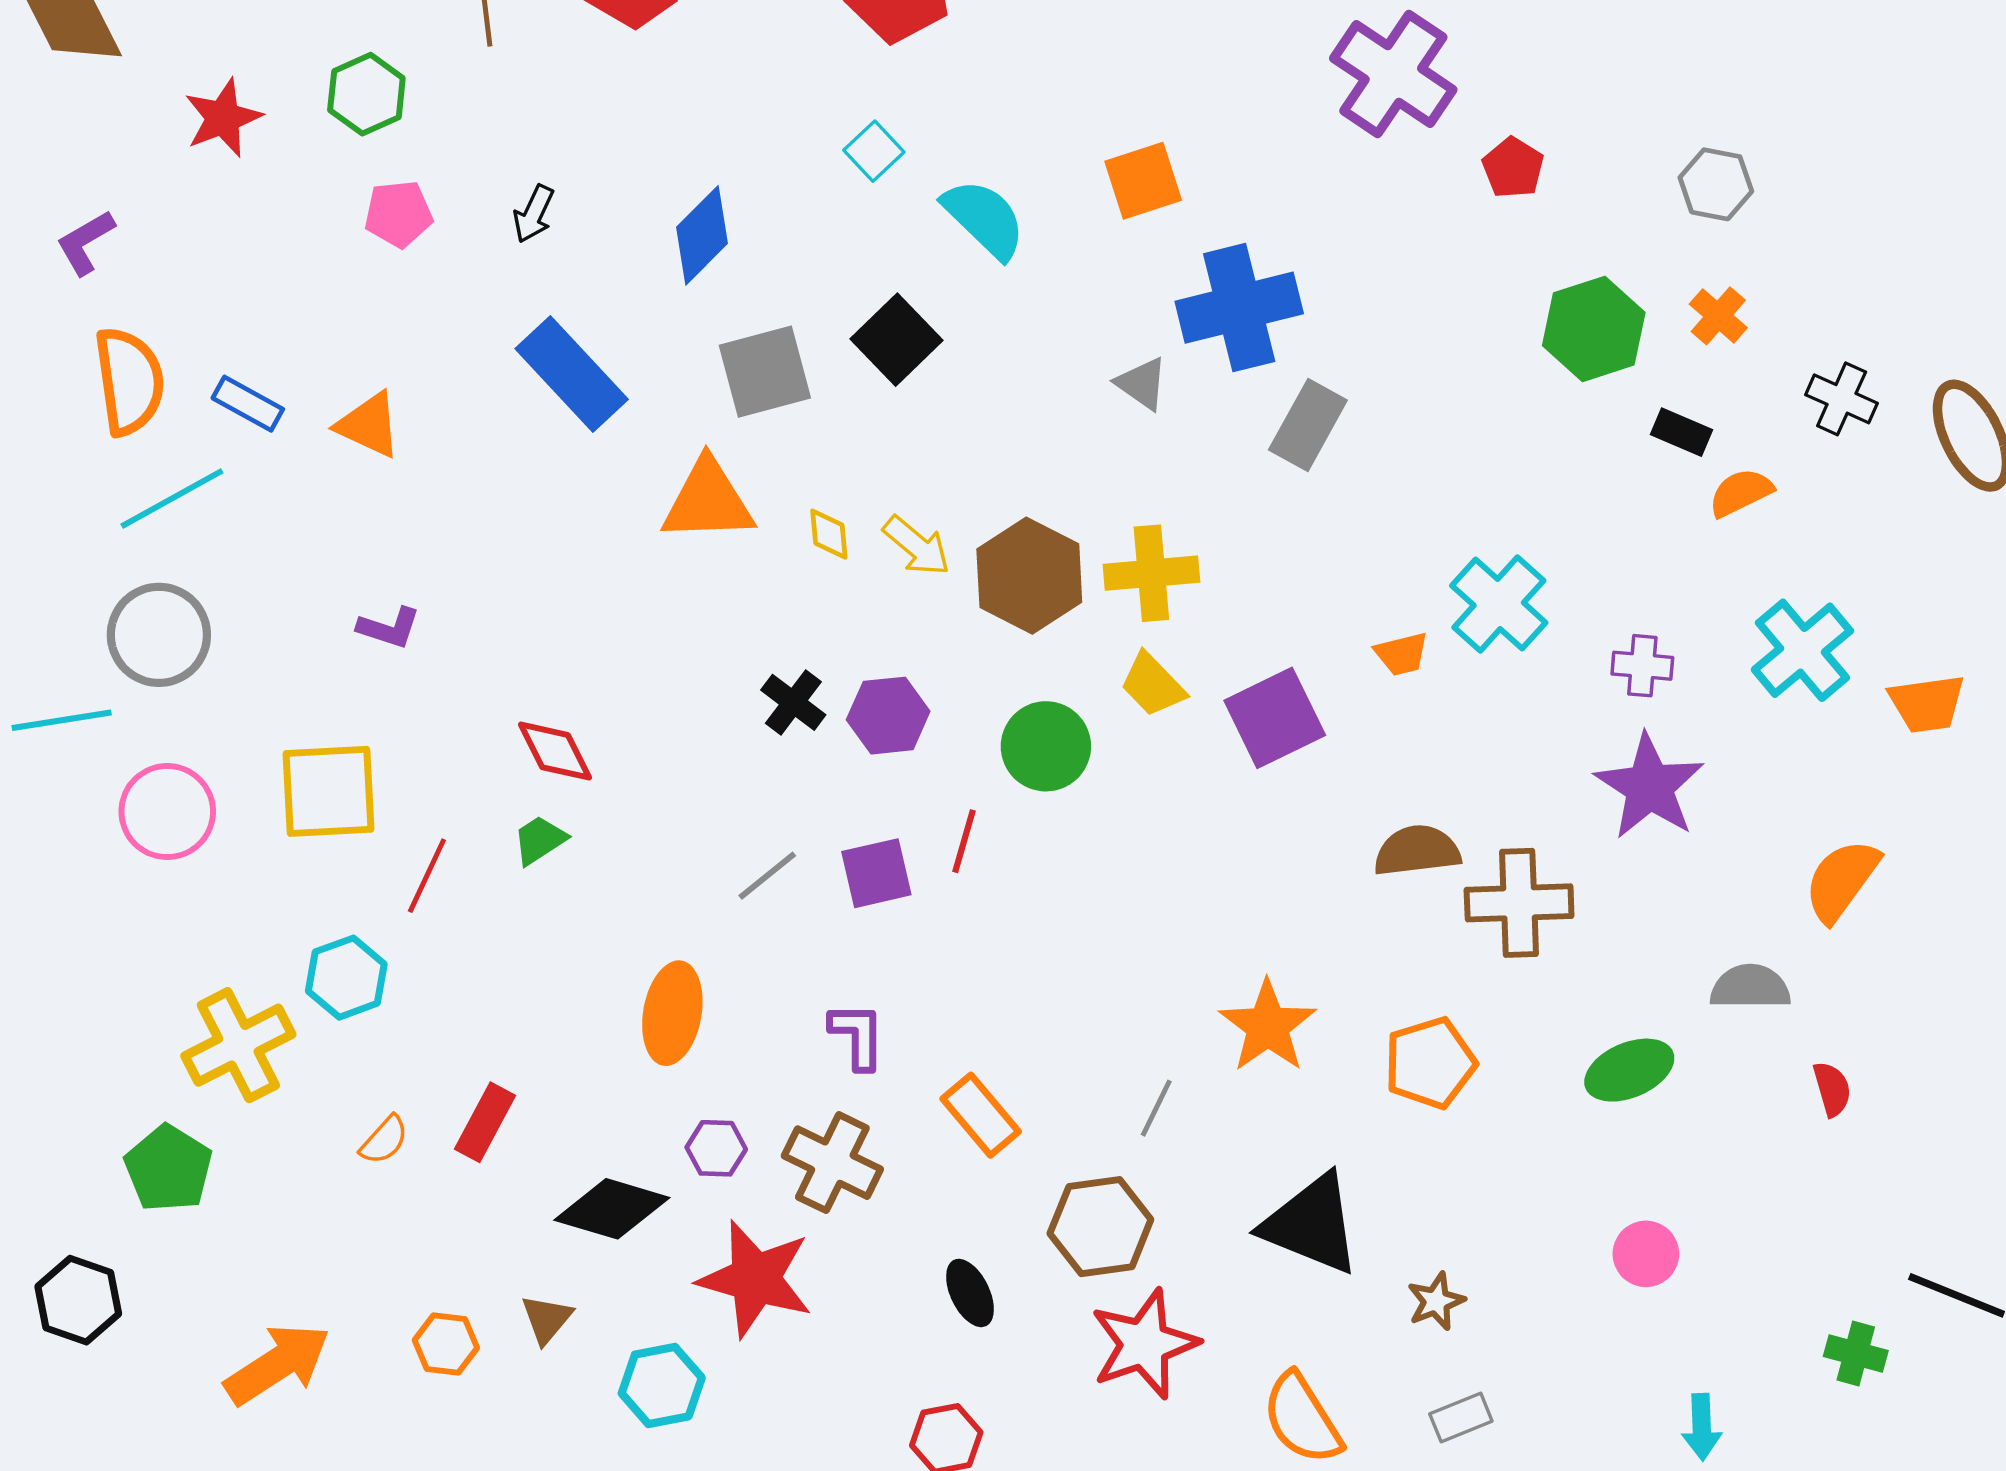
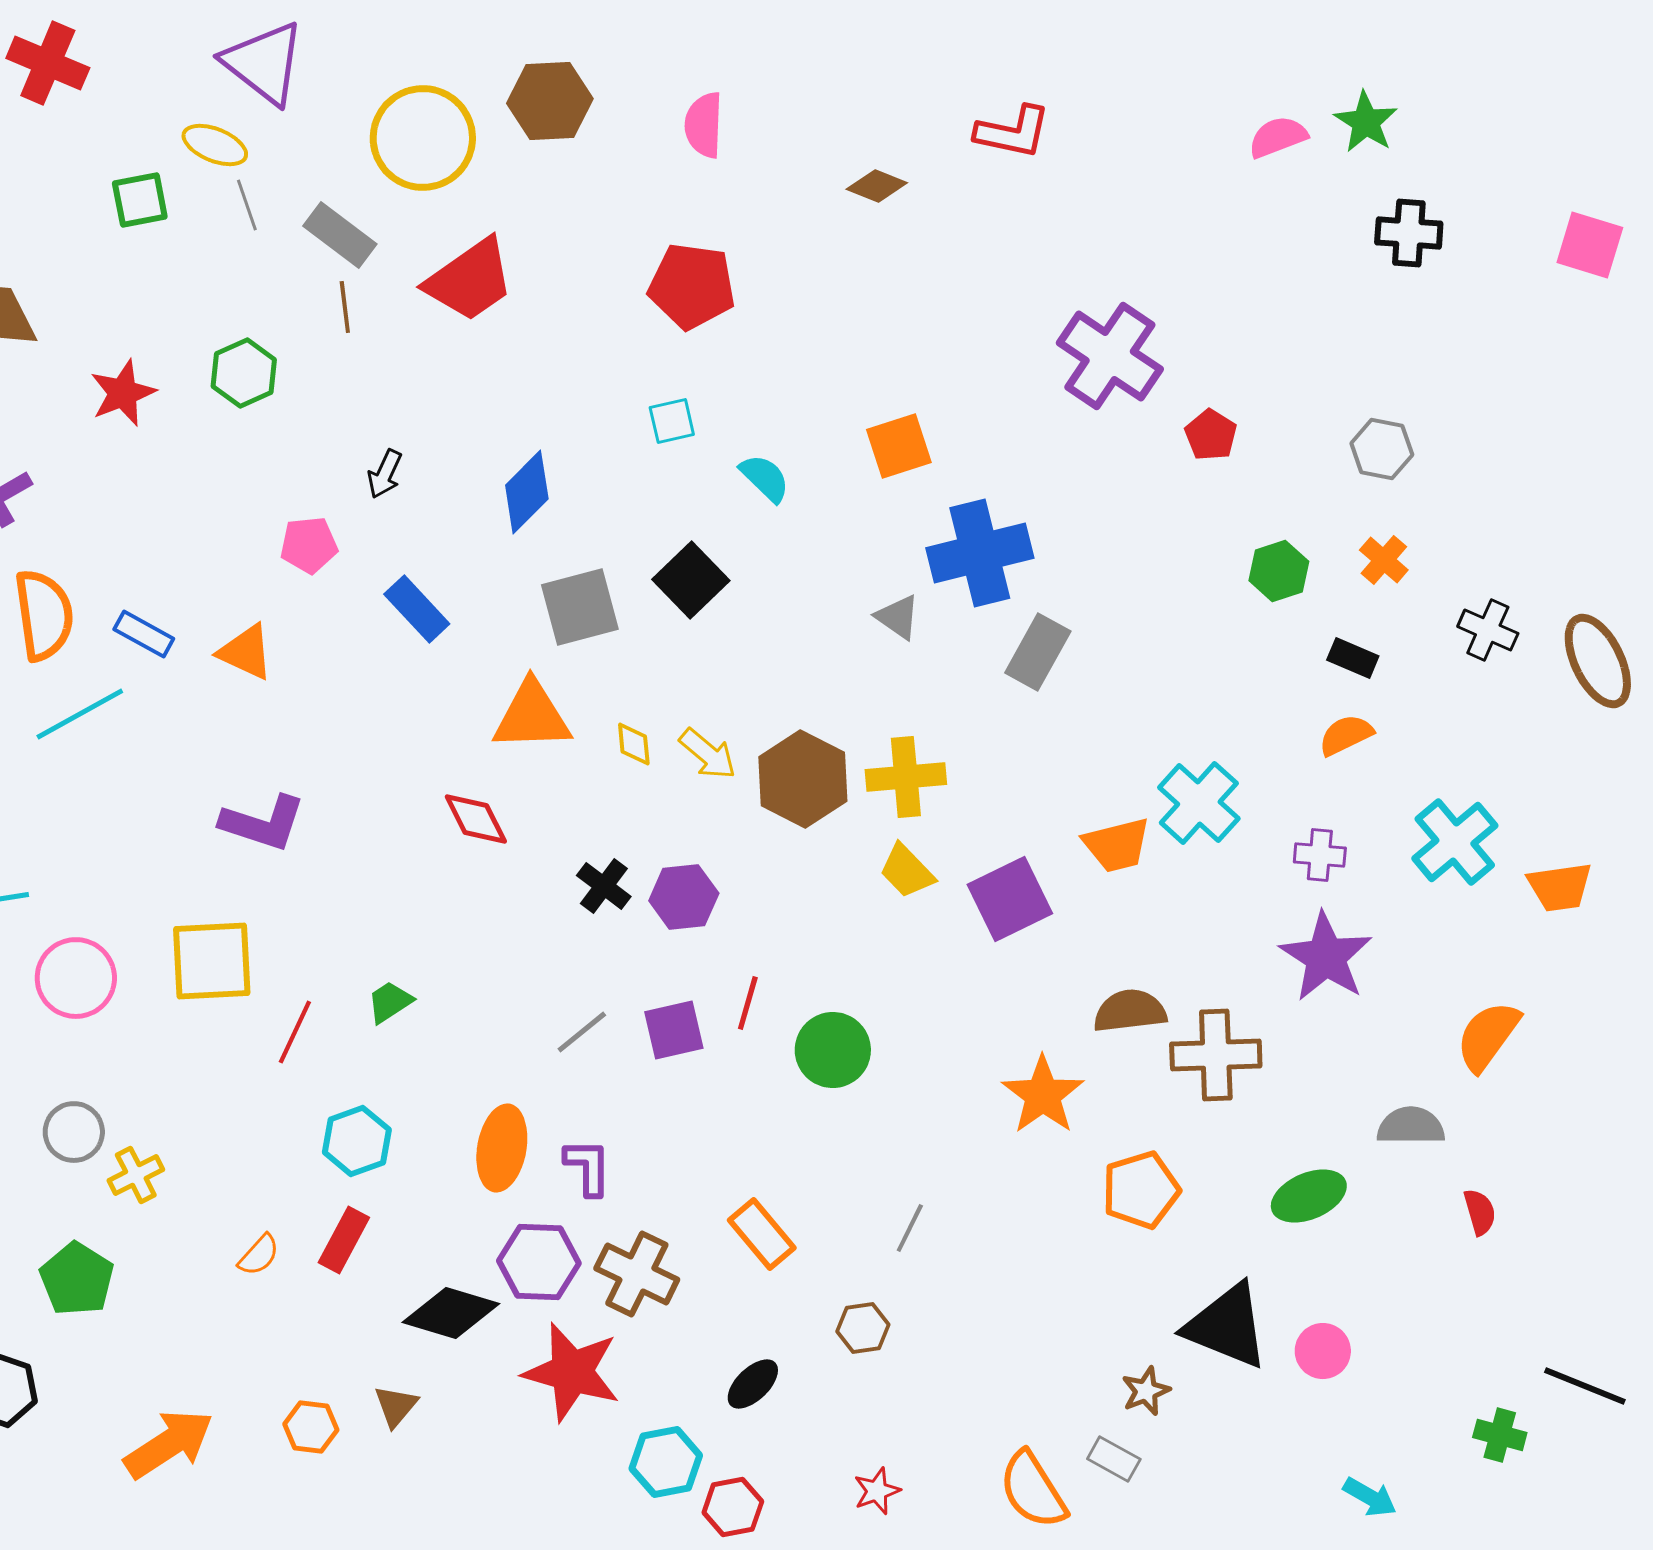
cyan square: (874, 151) -> (672, 421), turned 30
pink pentagon: (398, 214) -> (309, 545), moved
cyan semicircle: (984, 219) -> (765, 478), size x0.7
green hexagon: (1594, 329) -> (1279, 571), size x0.7
blue rectangle: (572, 374) -> (417, 609), size x0.7
orange semicircle: (1741, 493) -> (1346, 735), moved
purple L-shape: (389, 628) -> (263, 823), size x1.6
gray circle: (159, 635) -> (74, 1132), moved, size x0.7
orange trapezoid: (1402, 654) -> (1117, 845), size x1.5
green circle: (1046, 746) -> (833, 1050), moved
red diamond: (555, 751) -> (476, 819), moved
cyan hexagon: (346, 978) -> (357, 1141), moved
orange star: (1268, 1026) -> (1043, 1095), moved
purple L-shape: (857, 1036) -> (588, 1167), moved
yellow cross: (238, 1045) -> (136, 1175), size x0.6
purple hexagon: (716, 1148) -> (539, 1262), size x1.6
black triangle: (1311, 1224) -> (1227, 1326), moved
brown hexagon: (1100, 1227) -> (863, 1328), size x0.6
black ellipse: (970, 1293) -> (753, 1384), turned 72
red star: (1144, 1344) -> (877, 1491), moved, size x0.5
cyan hexagon: (662, 1385) -> (666, 1462), moved
gray rectangle: (1461, 1418) -> (1114, 1459), moved, turned 51
cyan arrow: (1702, 1427) -> (1370, 1497), turned -58

